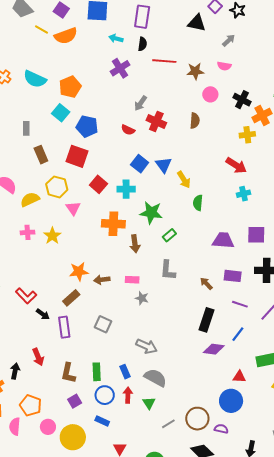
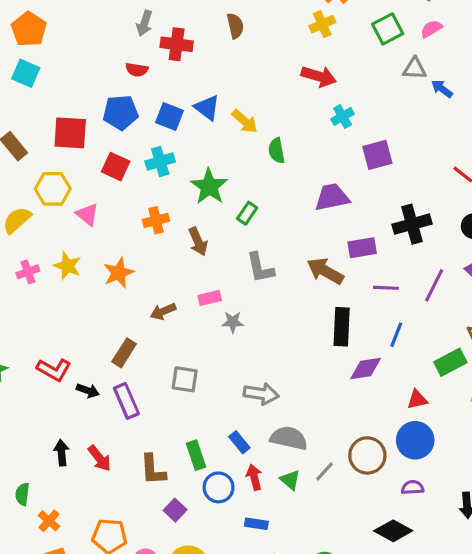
blue pentagon: (87, 126) -> (120, 112), moved
green star: (151, 213) -> (209, 187), turned -30
orange cross: (113, 224) -> (156, 220), size x0.7
purple square: (256, 235) -> (377, 155), moved
orange star: (79, 272) -> (119, 273), moved
brown arrow: (206, 284) -> (325, 271), size x1.6
black arrow: (15, 371) -> (61, 453), moved
brown circle: (197, 419) -> (367, 455), moved
blue rectangle: (102, 421) -> (256, 524), moved
gray line: (168, 424) -> (325, 472), moved

